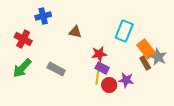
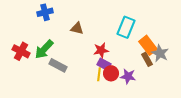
red cross: (23, 39) -> (21, 51), moved
green arrow: (22, 68) -> (44, 49), moved
red circle: (109, 85) -> (111, 73), moved

